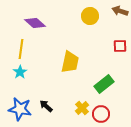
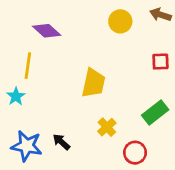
cyan star: (20, 72) -> (16, 96), moved
green rectangle: (104, 84) -> (155, 112), moved
yellow cross: (82, 108) -> (107, 127), moved

